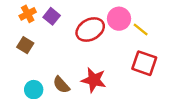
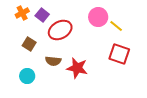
red ellipse: (90, 29) -> (60, 30), moved
brown square: (25, 45) -> (29, 44), moved
brown semicircle: (61, 85) -> (53, 61), moved, turned -42

